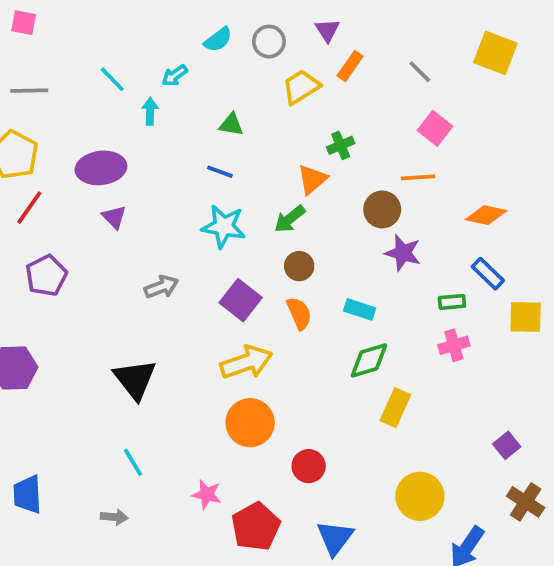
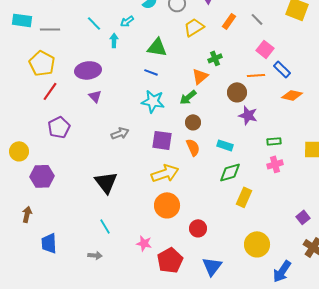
orange rectangle: (350, 66) -> (229, 21), moved
green triangle: (231, 125) -> (157, 47), size x1.5
blue rectangle: (488, 274) -> (282, 69), moved
purple square: (241, 300) -> (162, 140), turned -30

